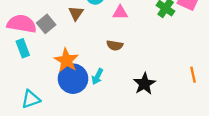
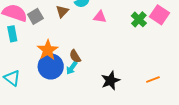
brown semicircle: (115, 45) -> (75, 56), moved, turned 40
orange line: (193, 75) -> (153, 80), turned 72
cyan triangle: (31, 99) -> (12, 78), turned 48

